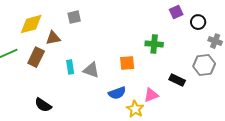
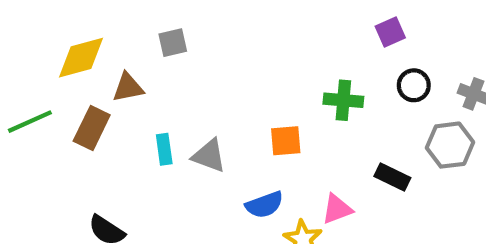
black circle: (198, 22) -> (414, 85), moved

